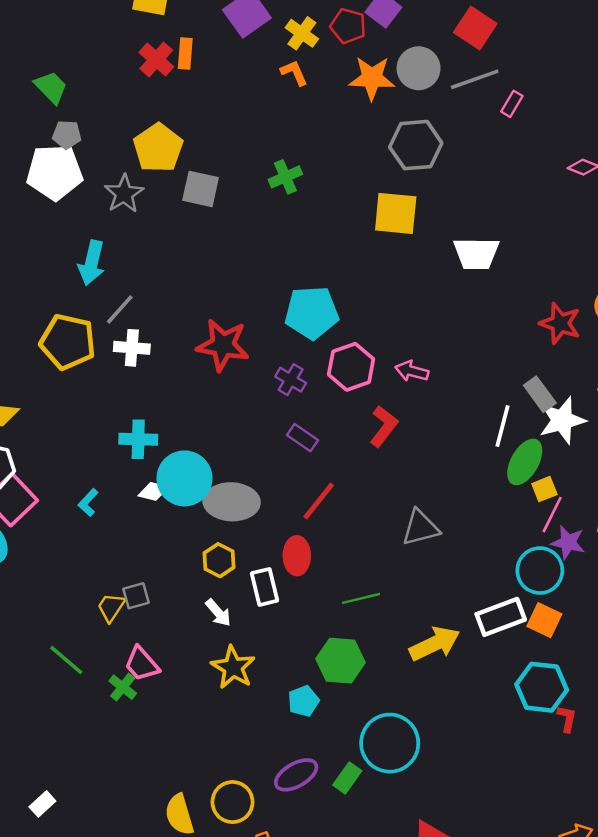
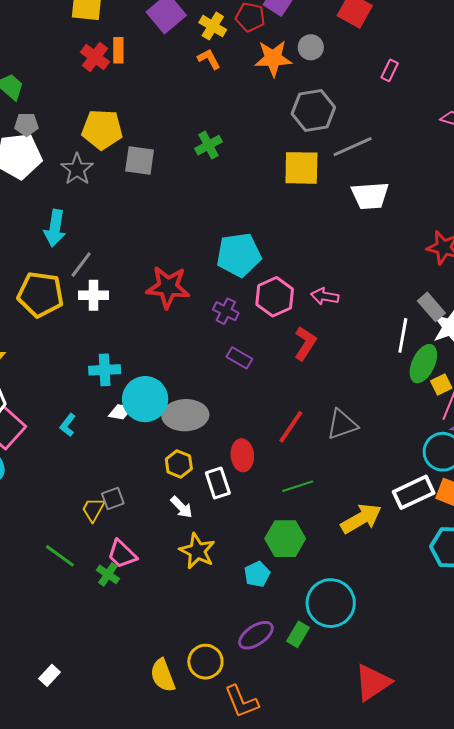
gray circle: (419, 68) -> (311, 47), size x0.7
gray line: (475, 79) -> (353, 147), moved
yellow pentagon: (158, 148) -> (102, 129), turned -30
red line: (319, 501) -> (291, 427), moved

